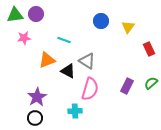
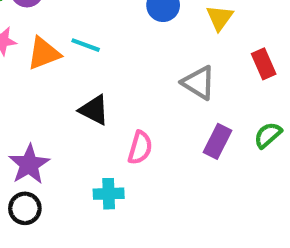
orange triangle: (47, 60) -> (44, 53), moved
gray triangle: (87, 61) -> (199, 83), moved
pink semicircle: (90, 89) -> (140, 148), size x0.7

